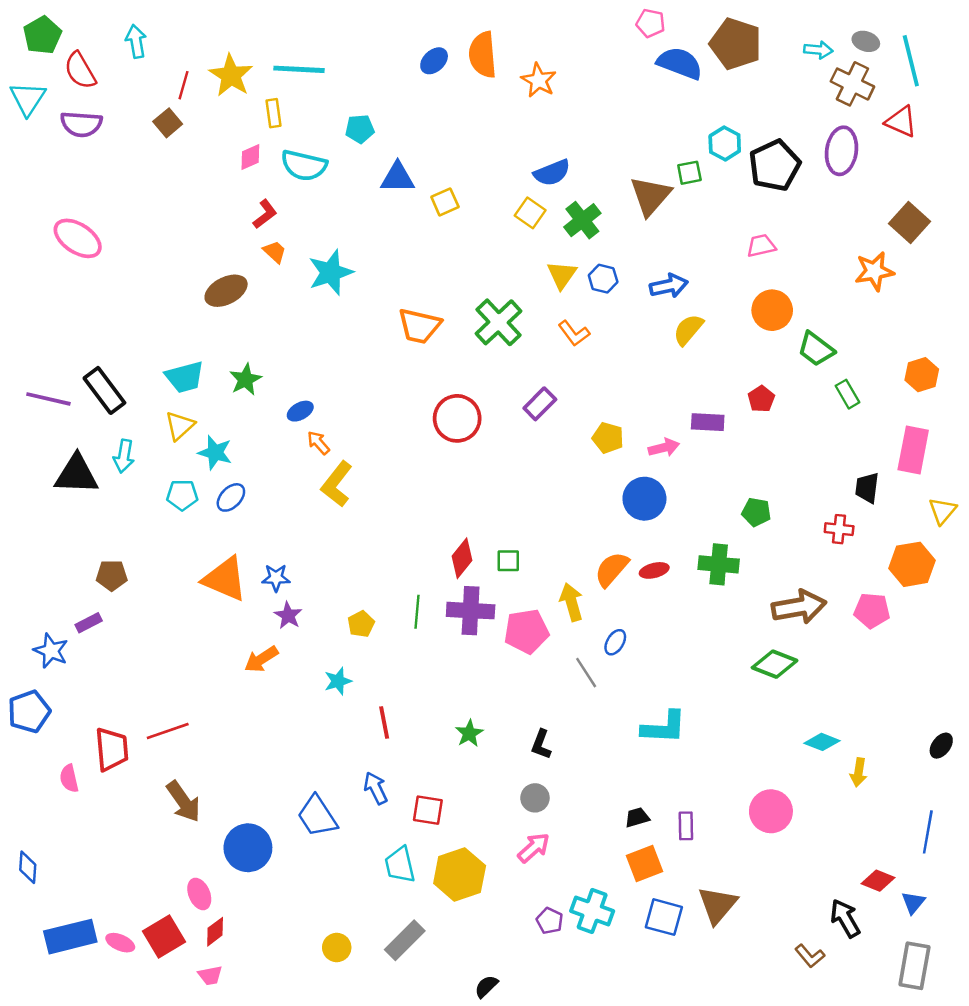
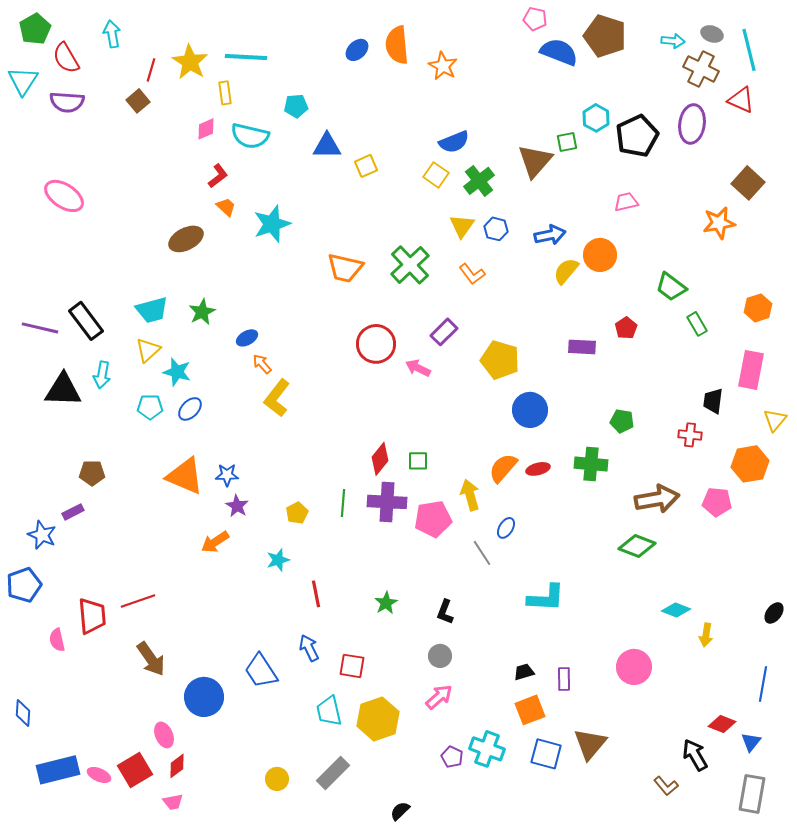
orange circle: (772, 310) -> (600, 255), moved
yellow pentagon: (608, 438) -> (500, 360), size x1.5
pink arrow: (664, 448) -> (418, 368), moved, turned -140

